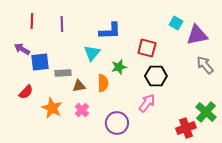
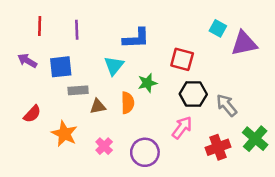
blue square: (40, 62) -> (61, 67), moved
gray arrow: (205, 65) -> (227, 105), moved
pink cross: (82, 110) -> (104, 146), moved
red cross: (186, 128) -> (218, 147), moved

